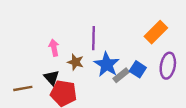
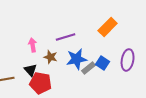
orange rectangle: (156, 32) -> (108, 27), moved
purple line: (94, 38) -> (66, 37), turned 72
blue star: (107, 64) -> (77, 59), turned 30

